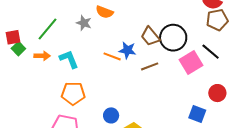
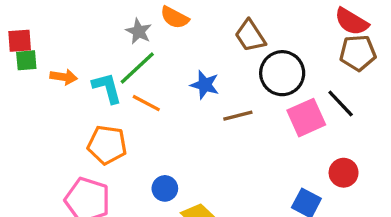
green line: (47, 29) -> (137, 68), moved
brown trapezoid: (150, 36) -> (250, 36), moved
green square: (18, 49) -> (26, 60), turned 32
orange line: (112, 56) -> (146, 103), moved

